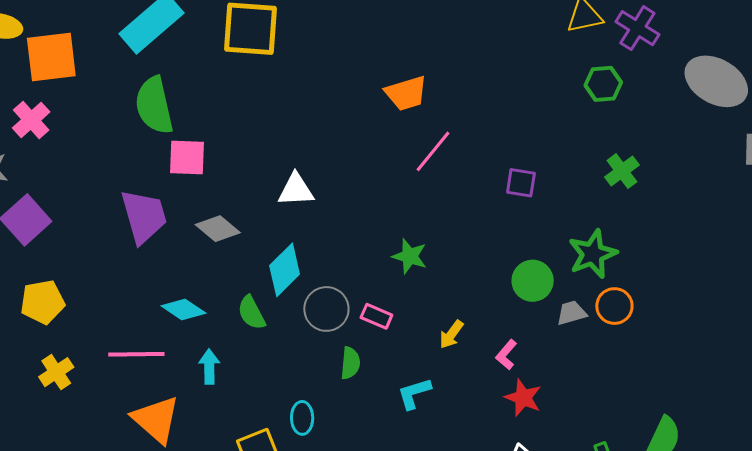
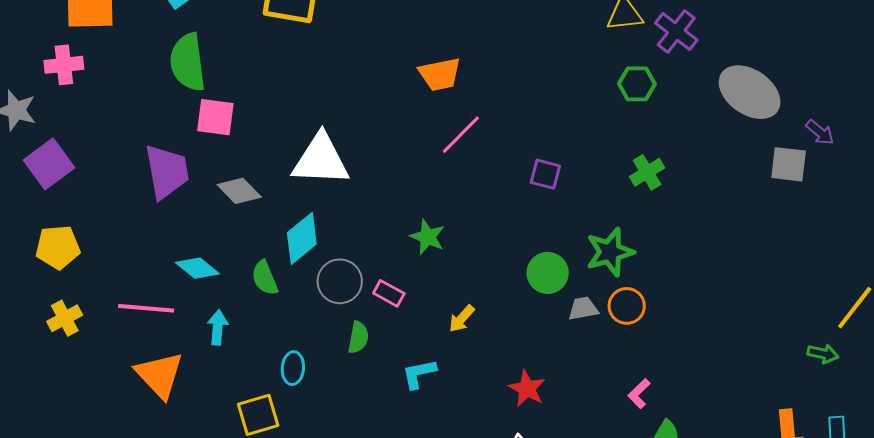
pink cross: (31, 120) -> (64, 65), turned 30
white triangle: (296, 190) -> (321, 160), size x1.6
pink L-shape: (506, 355) -> (639, 394), moved
cyan ellipse: (302, 418) -> (293, 368), moved

